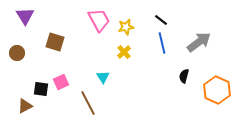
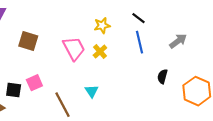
pink trapezoid: (99, 20) -> (74, 48), moved
gray arrow: (199, 42) -> (178, 41), size x0.7
cyan triangle: (103, 77) -> (92, 91), moved

